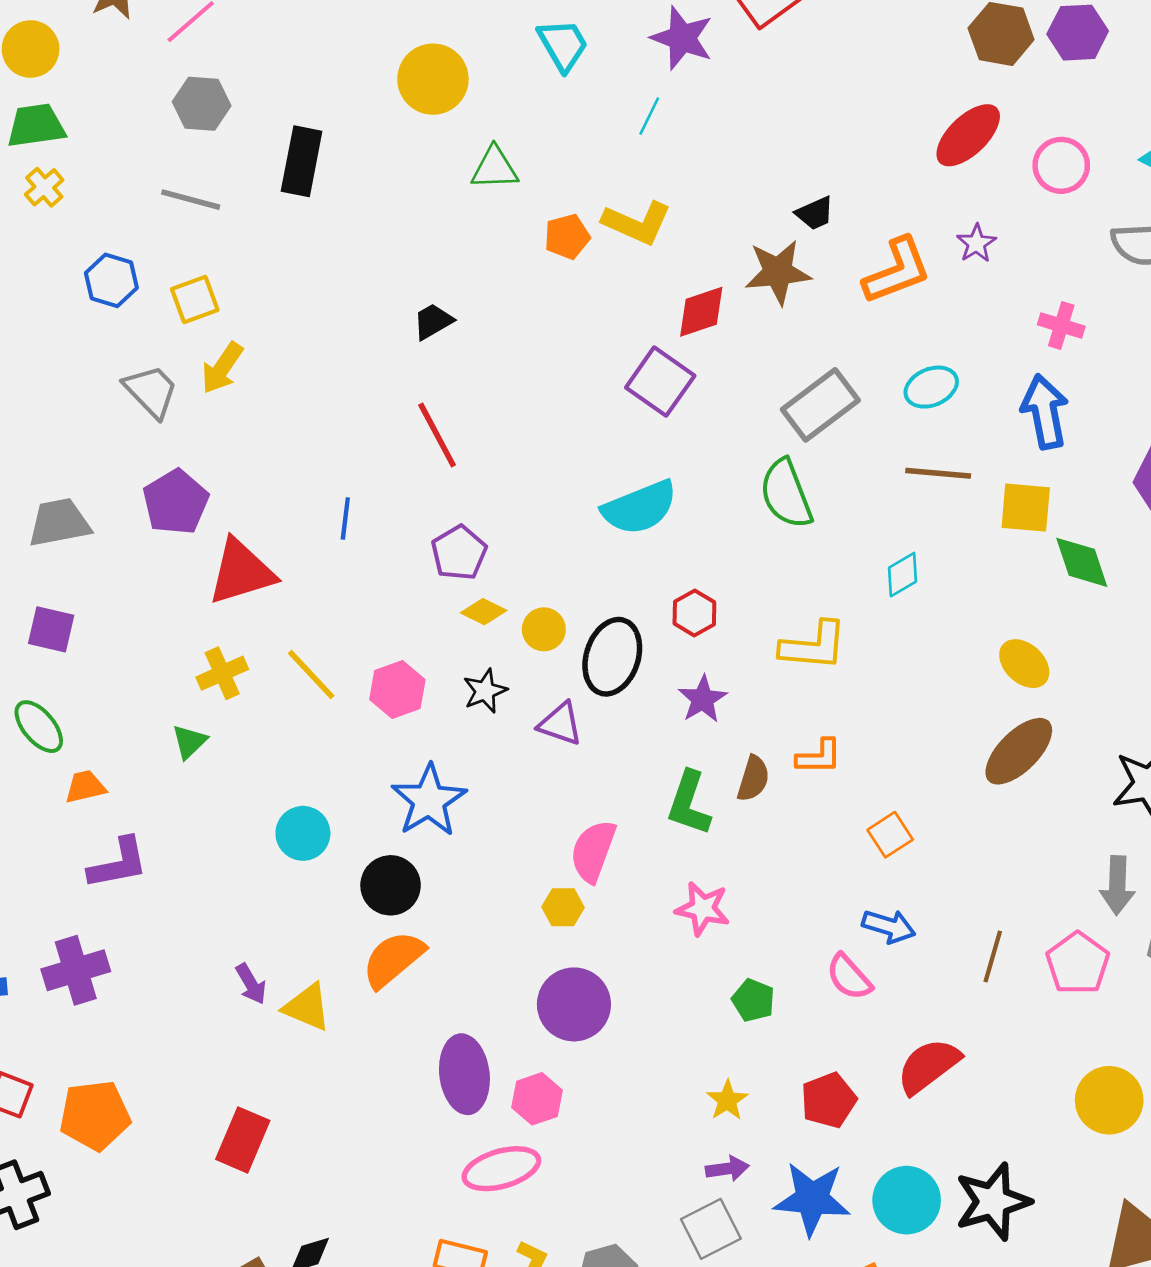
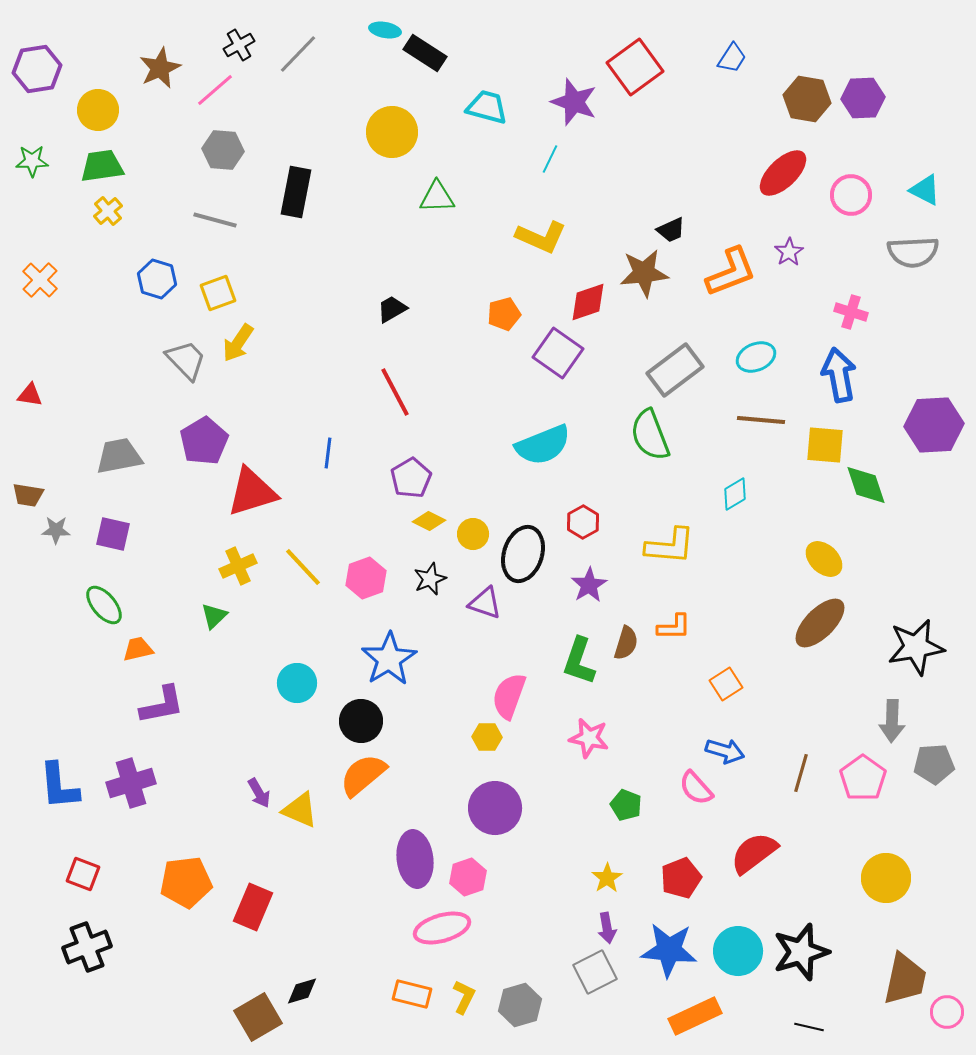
cyan trapezoid: (563, 45) -> (487, 107), turned -45
orange pentagon: (567, 237) -> (504, 314), moved
orange pentagon: (95, 1115) -> (186, 882), moved
purple arrow: (727, 1169) -> (607, 928), turned 88

